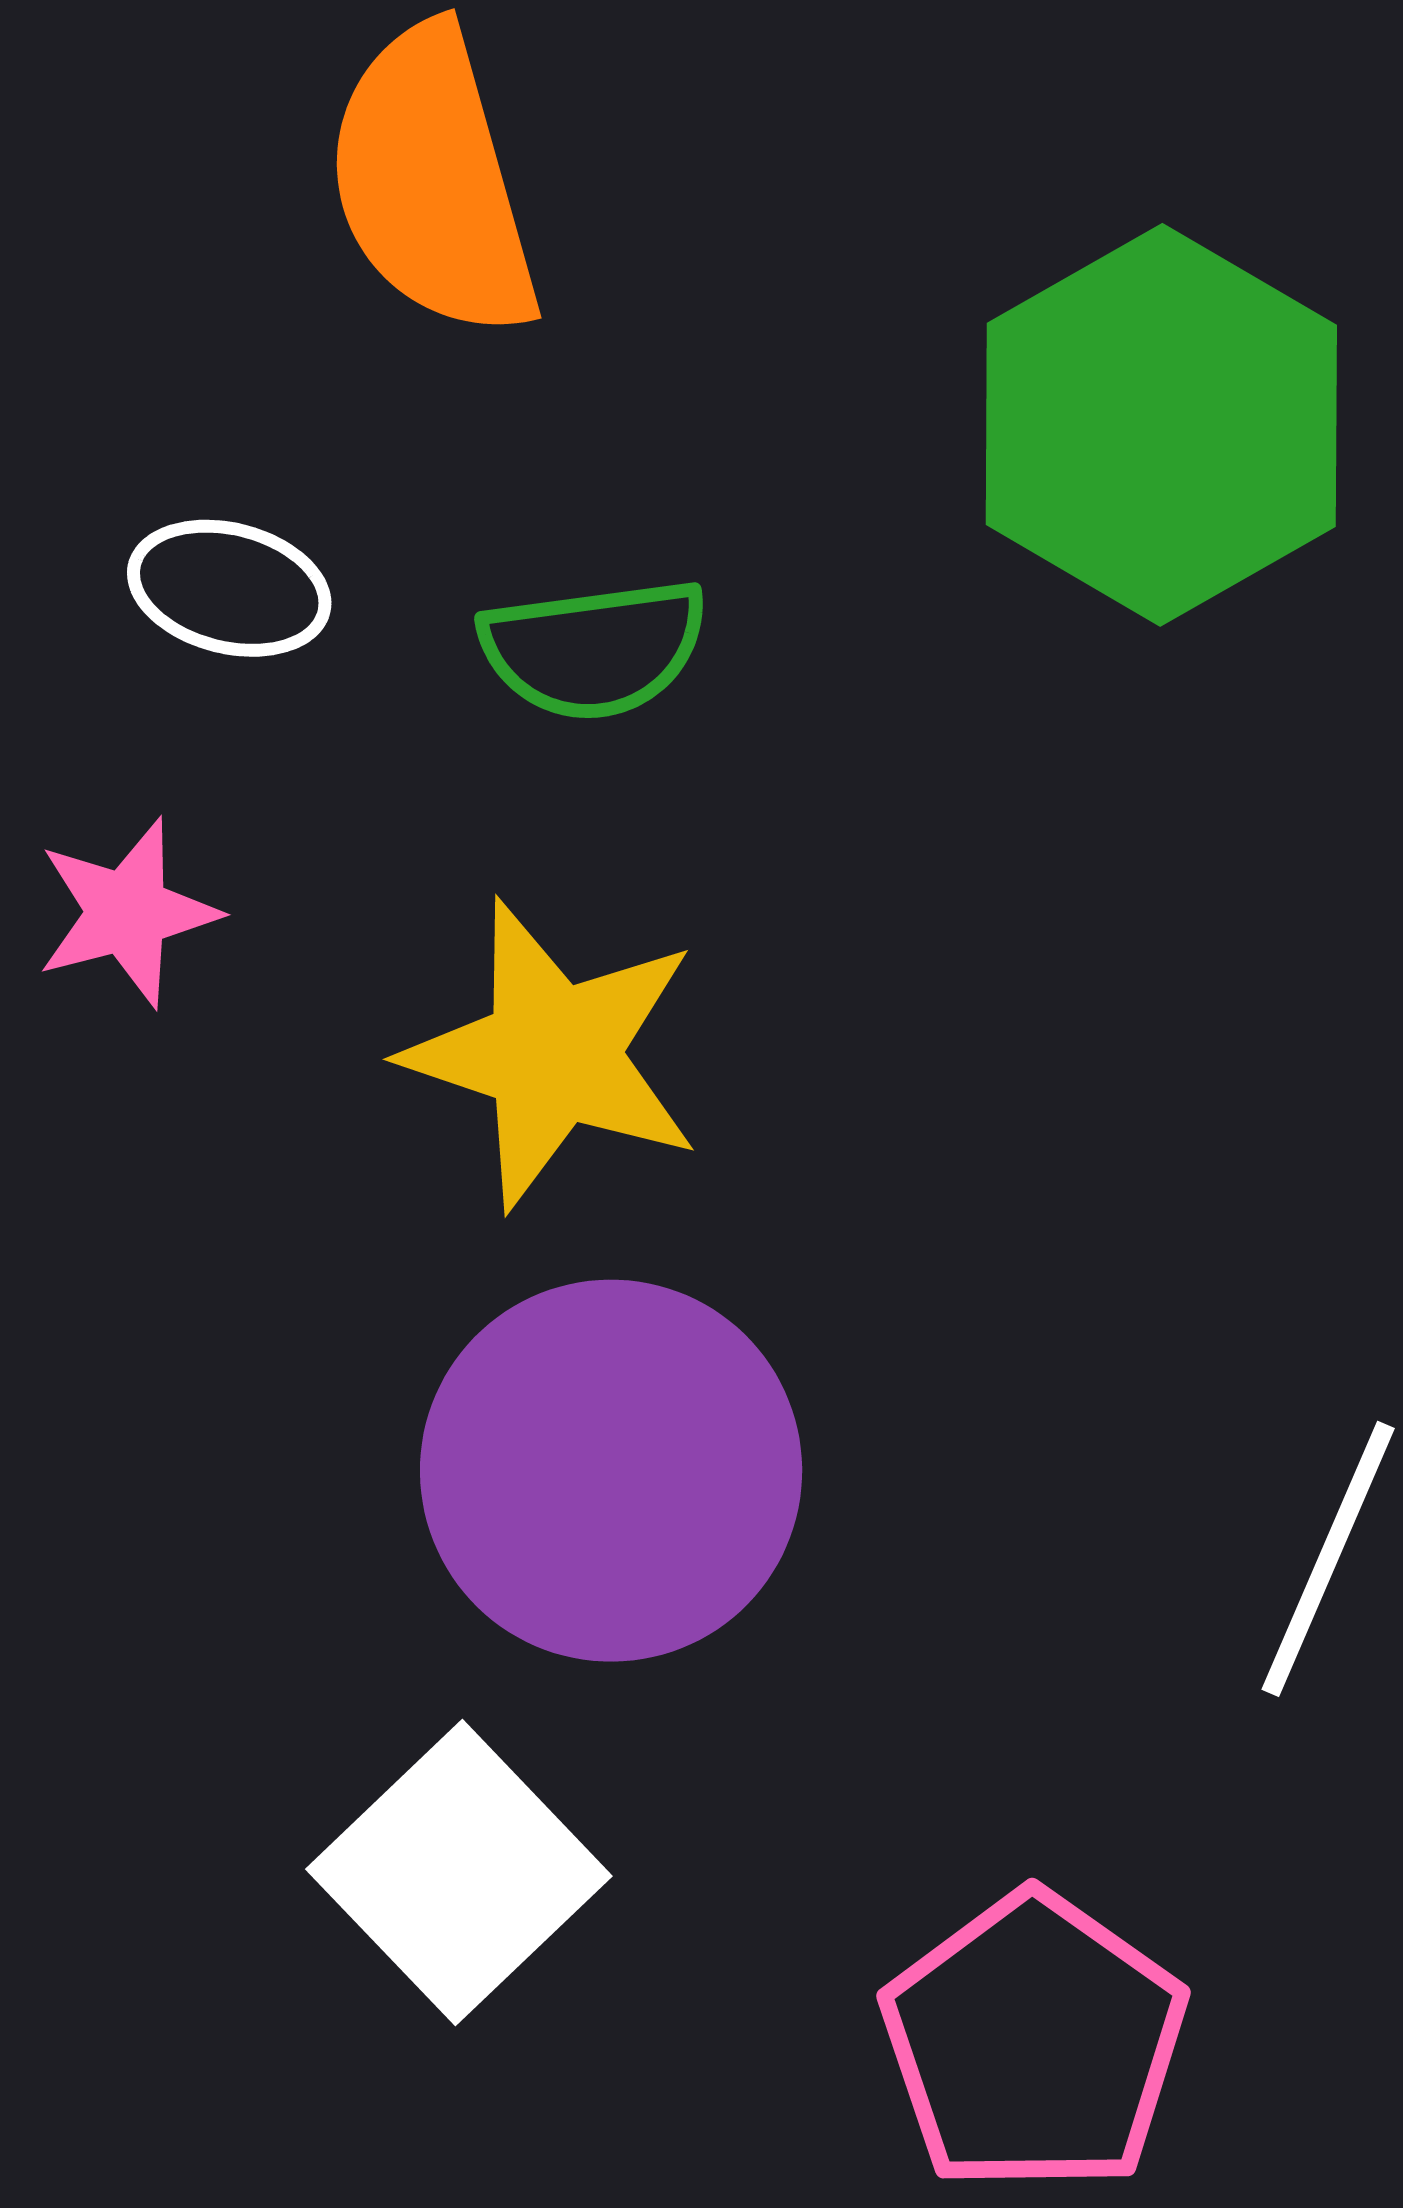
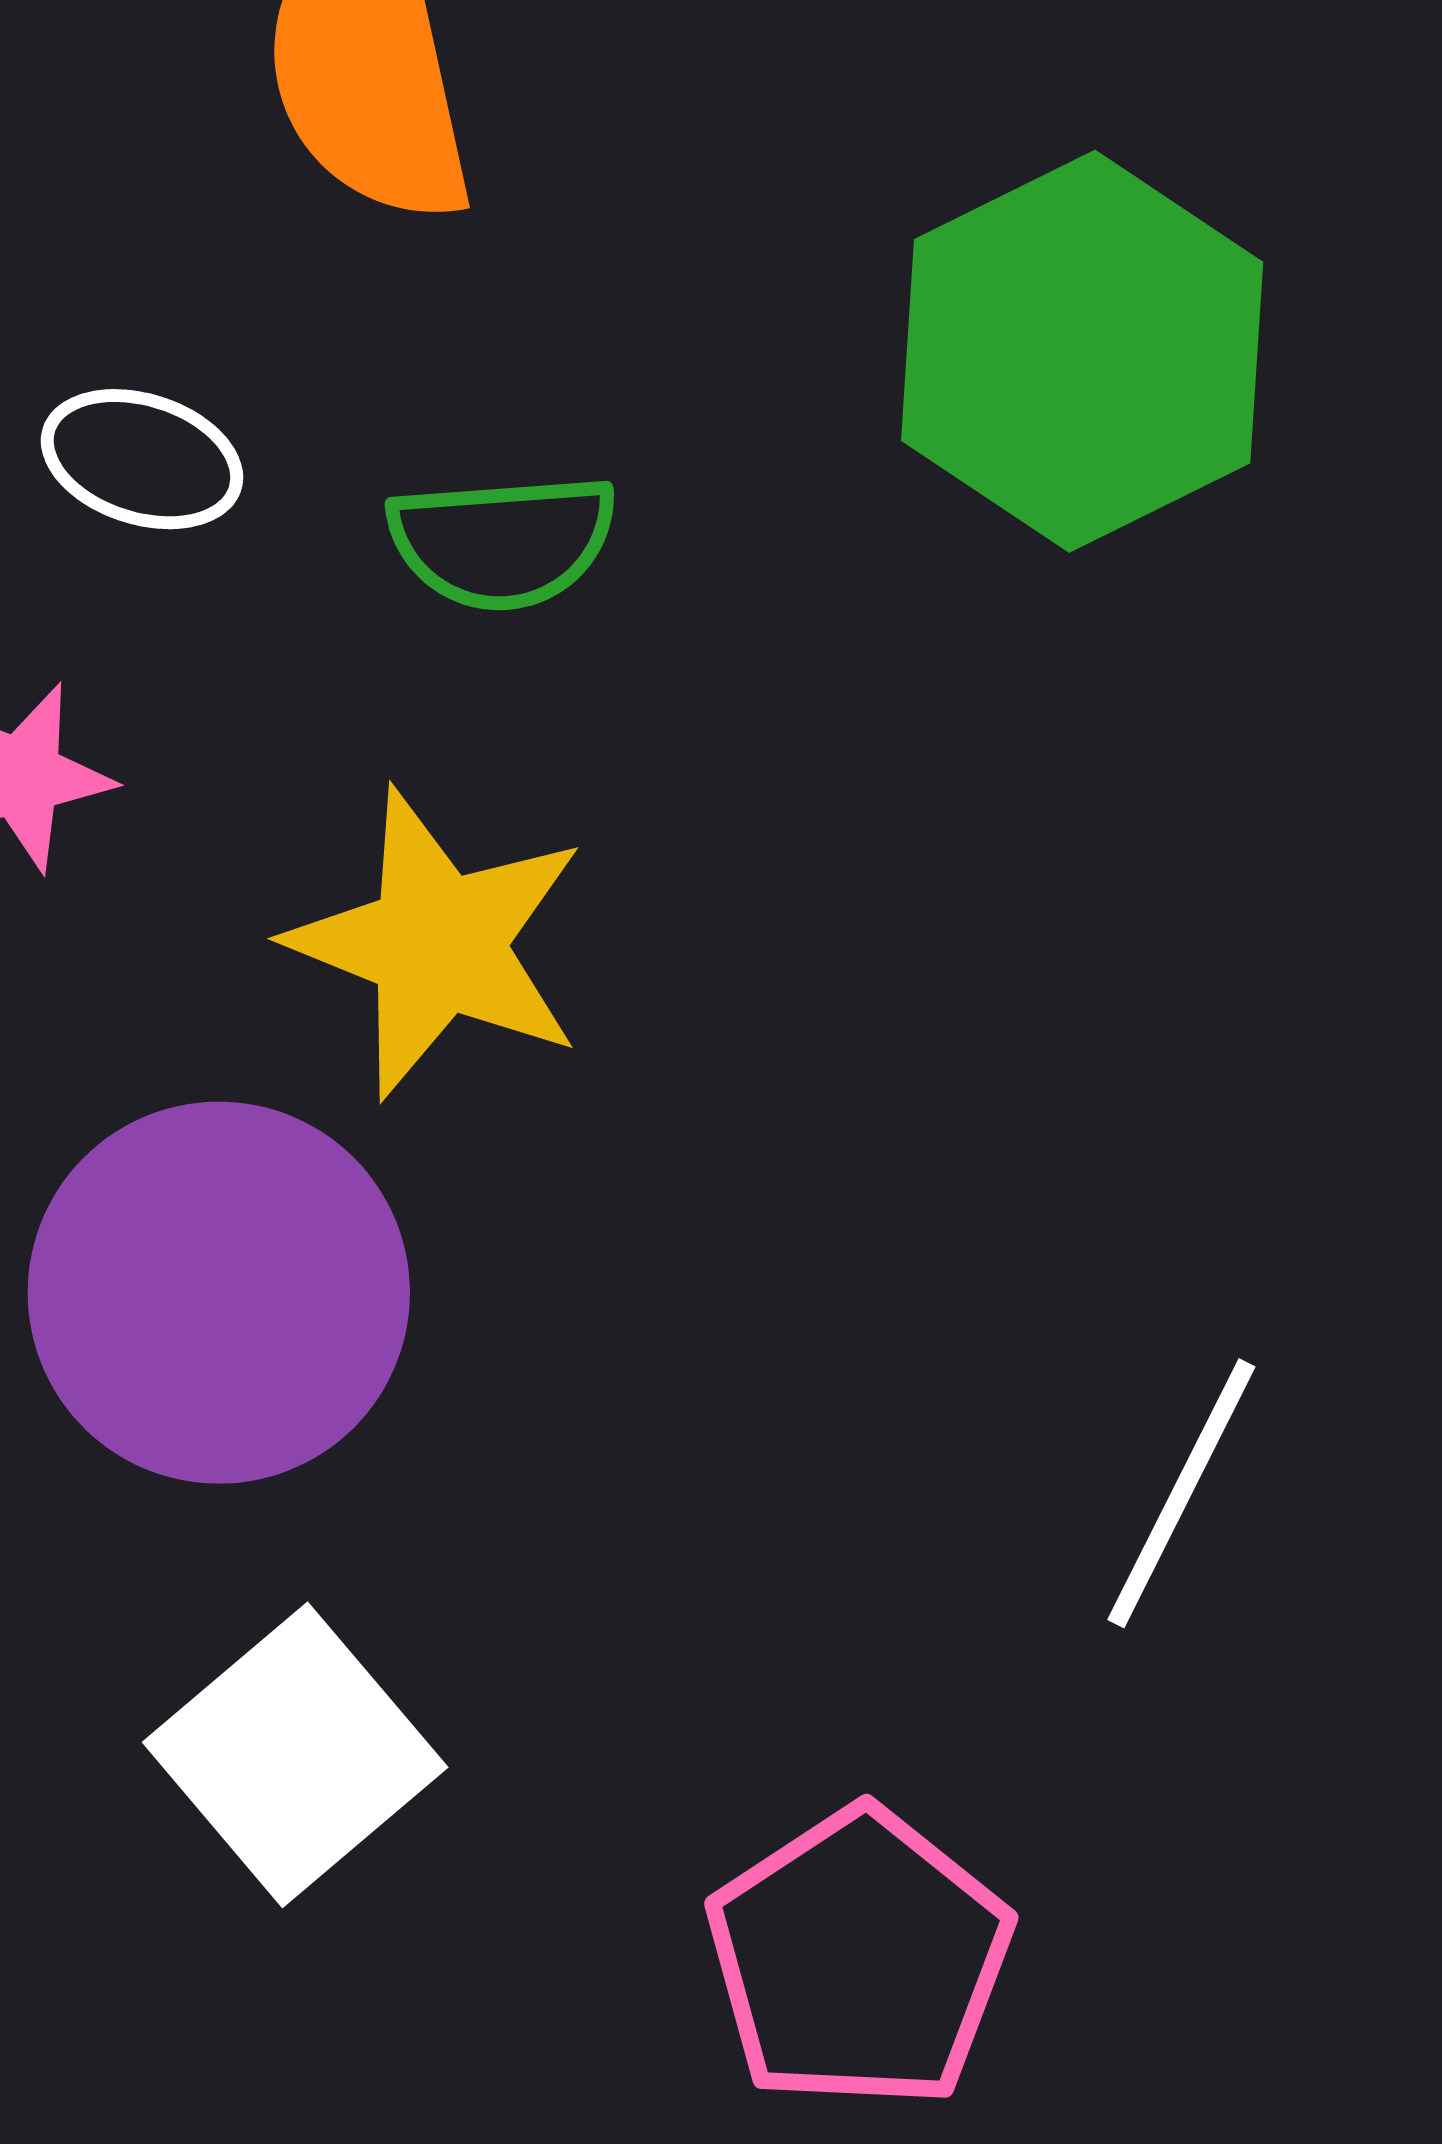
purple circle: (611, 1471) -> (219, 1293), moved

